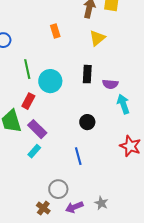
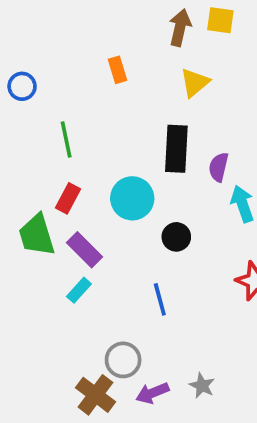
black rectangle: (87, 74) -> (176, 149), size x1.4
cyan circle: (50, 81) -> (132, 198), moved
purple semicircle: (110, 84) -> (219, 167), turned 98
brown cross: (43, 208) -> (95, 395), size x1.5

